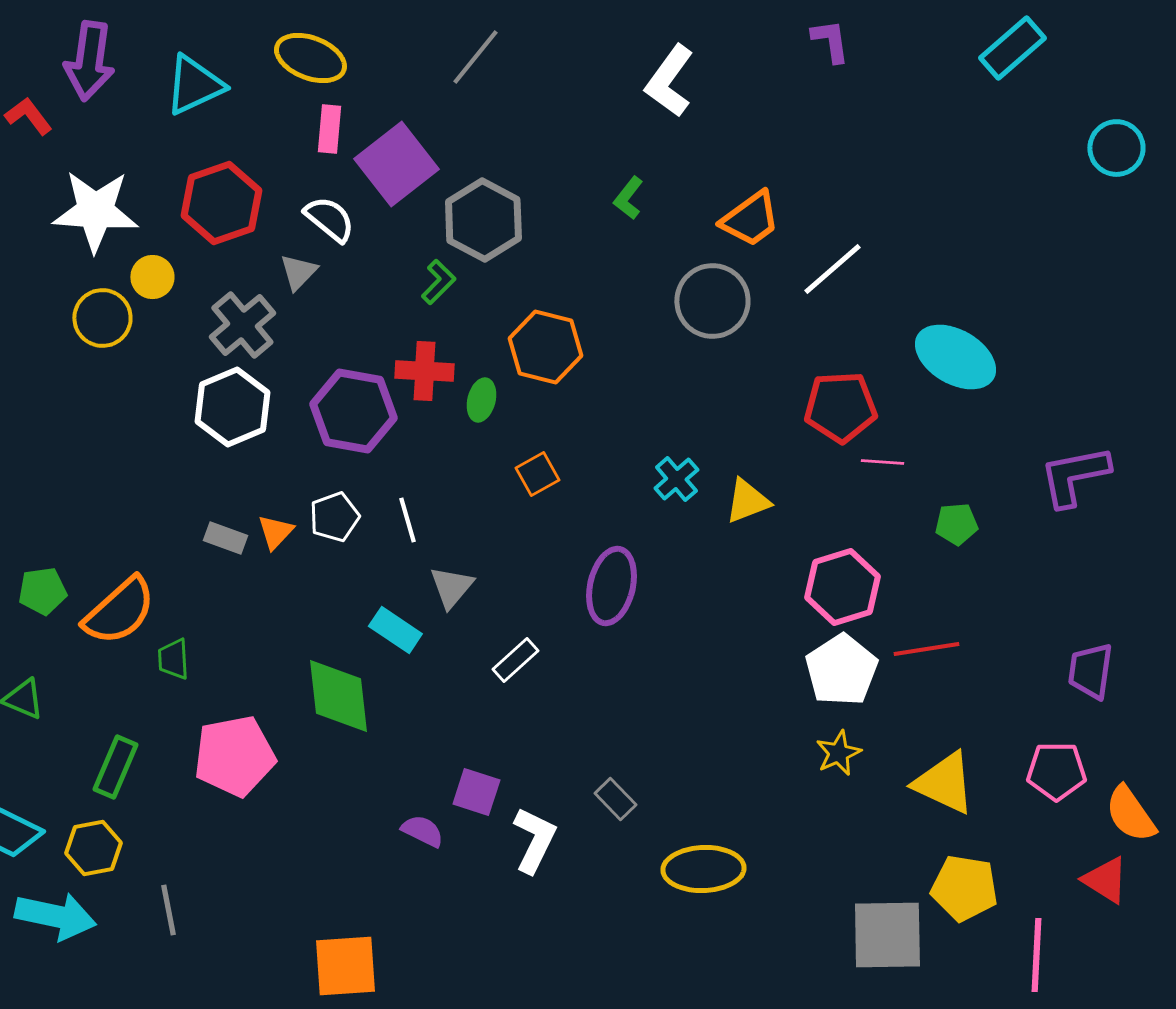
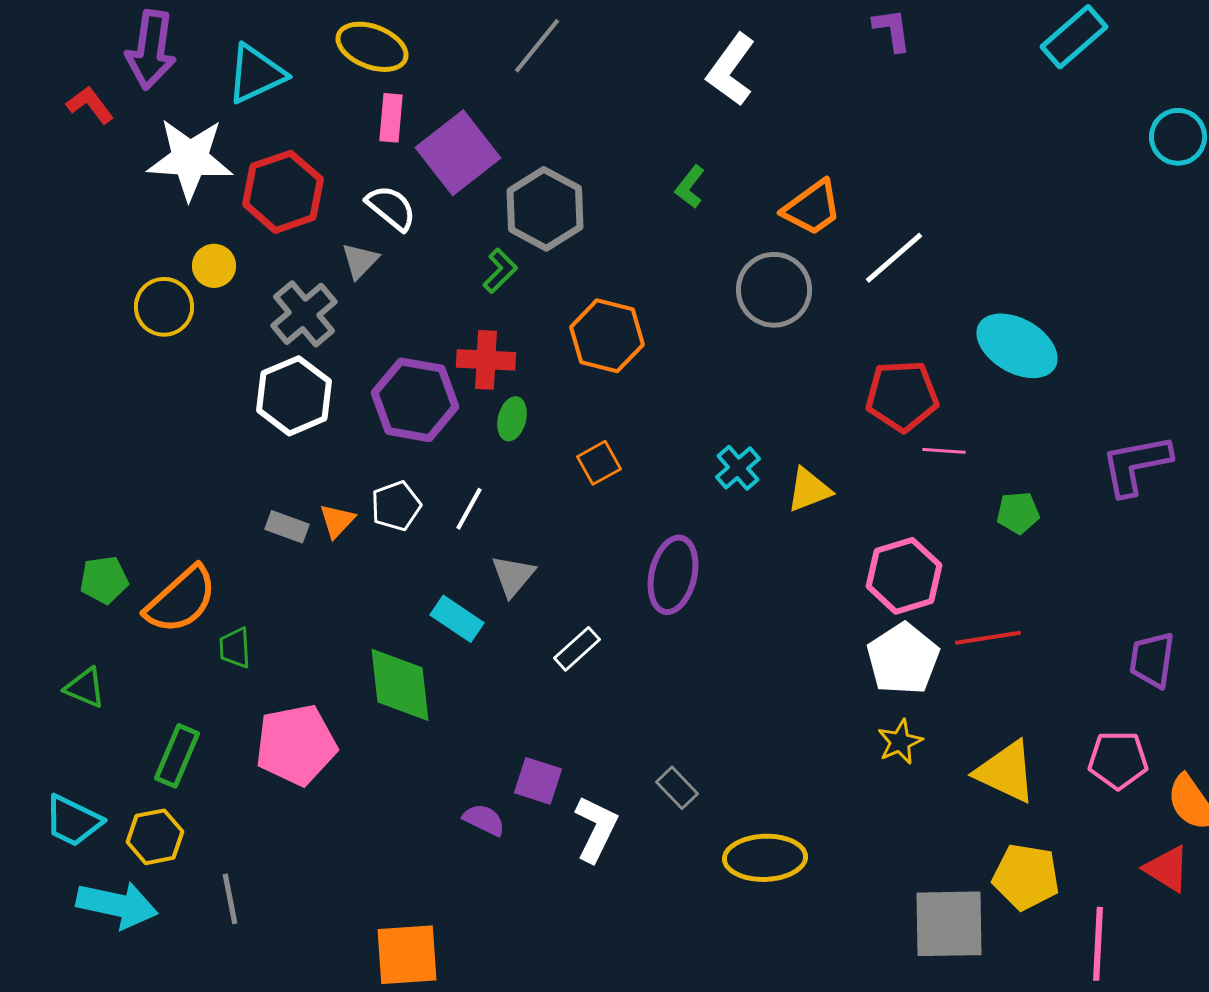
white star: (95, 211) -> (190, 159), moved
green ellipse: (481, 400) -> (512, 419), moved
white line: (407, 520) -> (469, 509), turned 45

